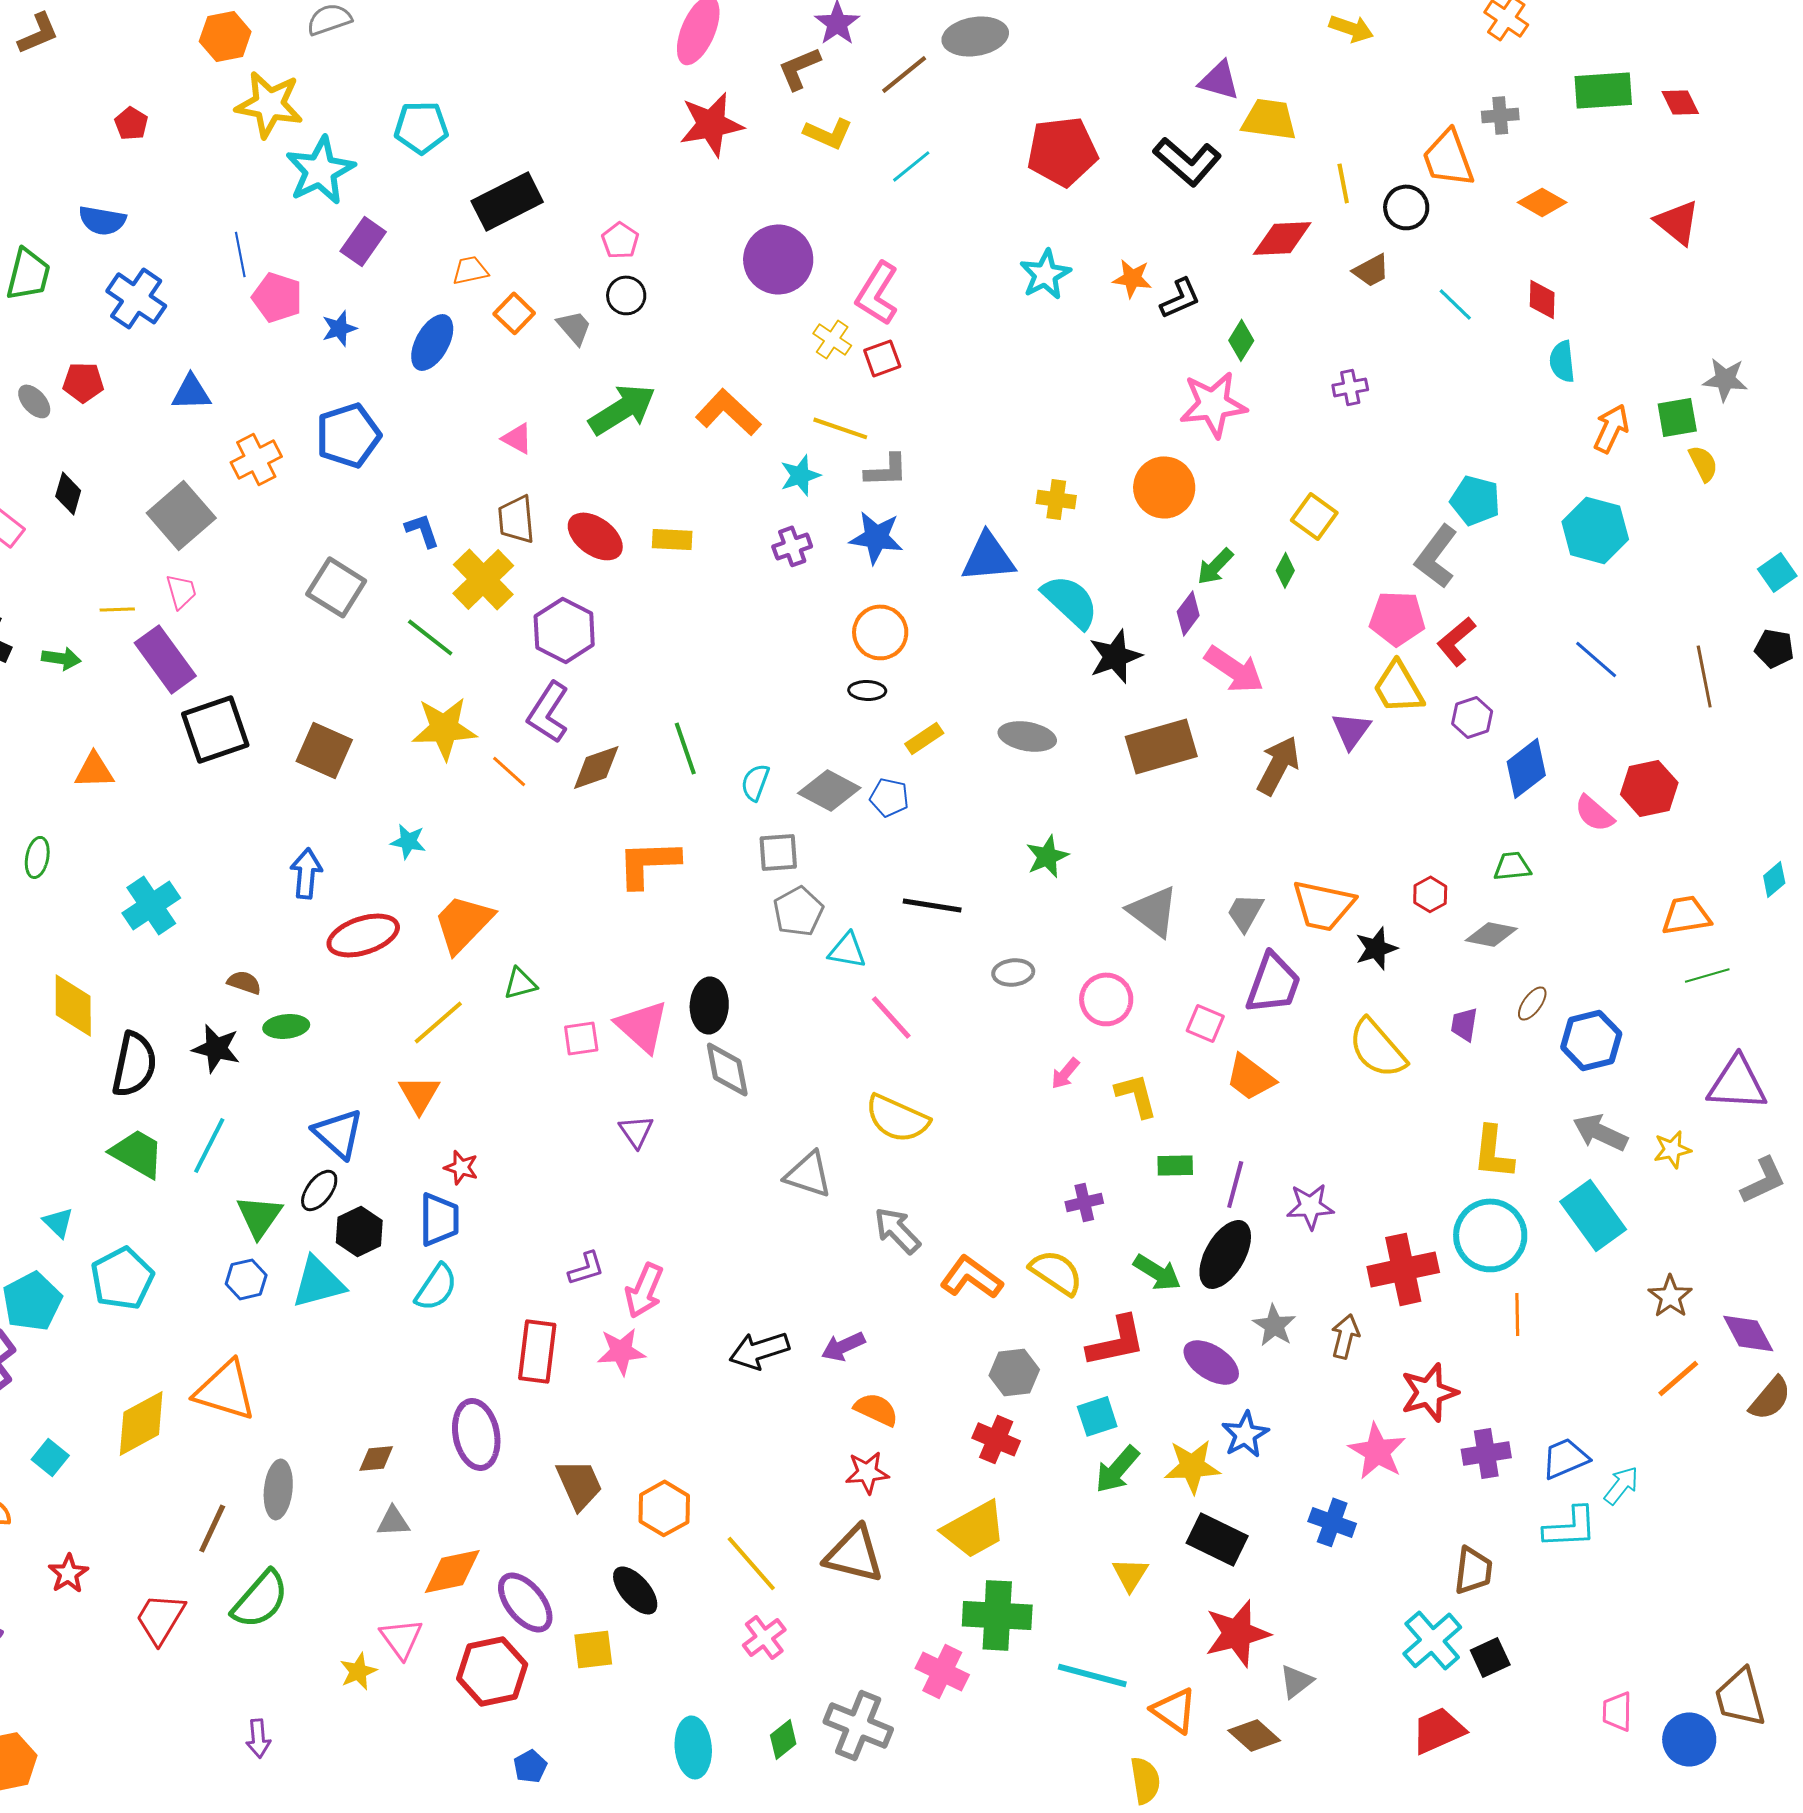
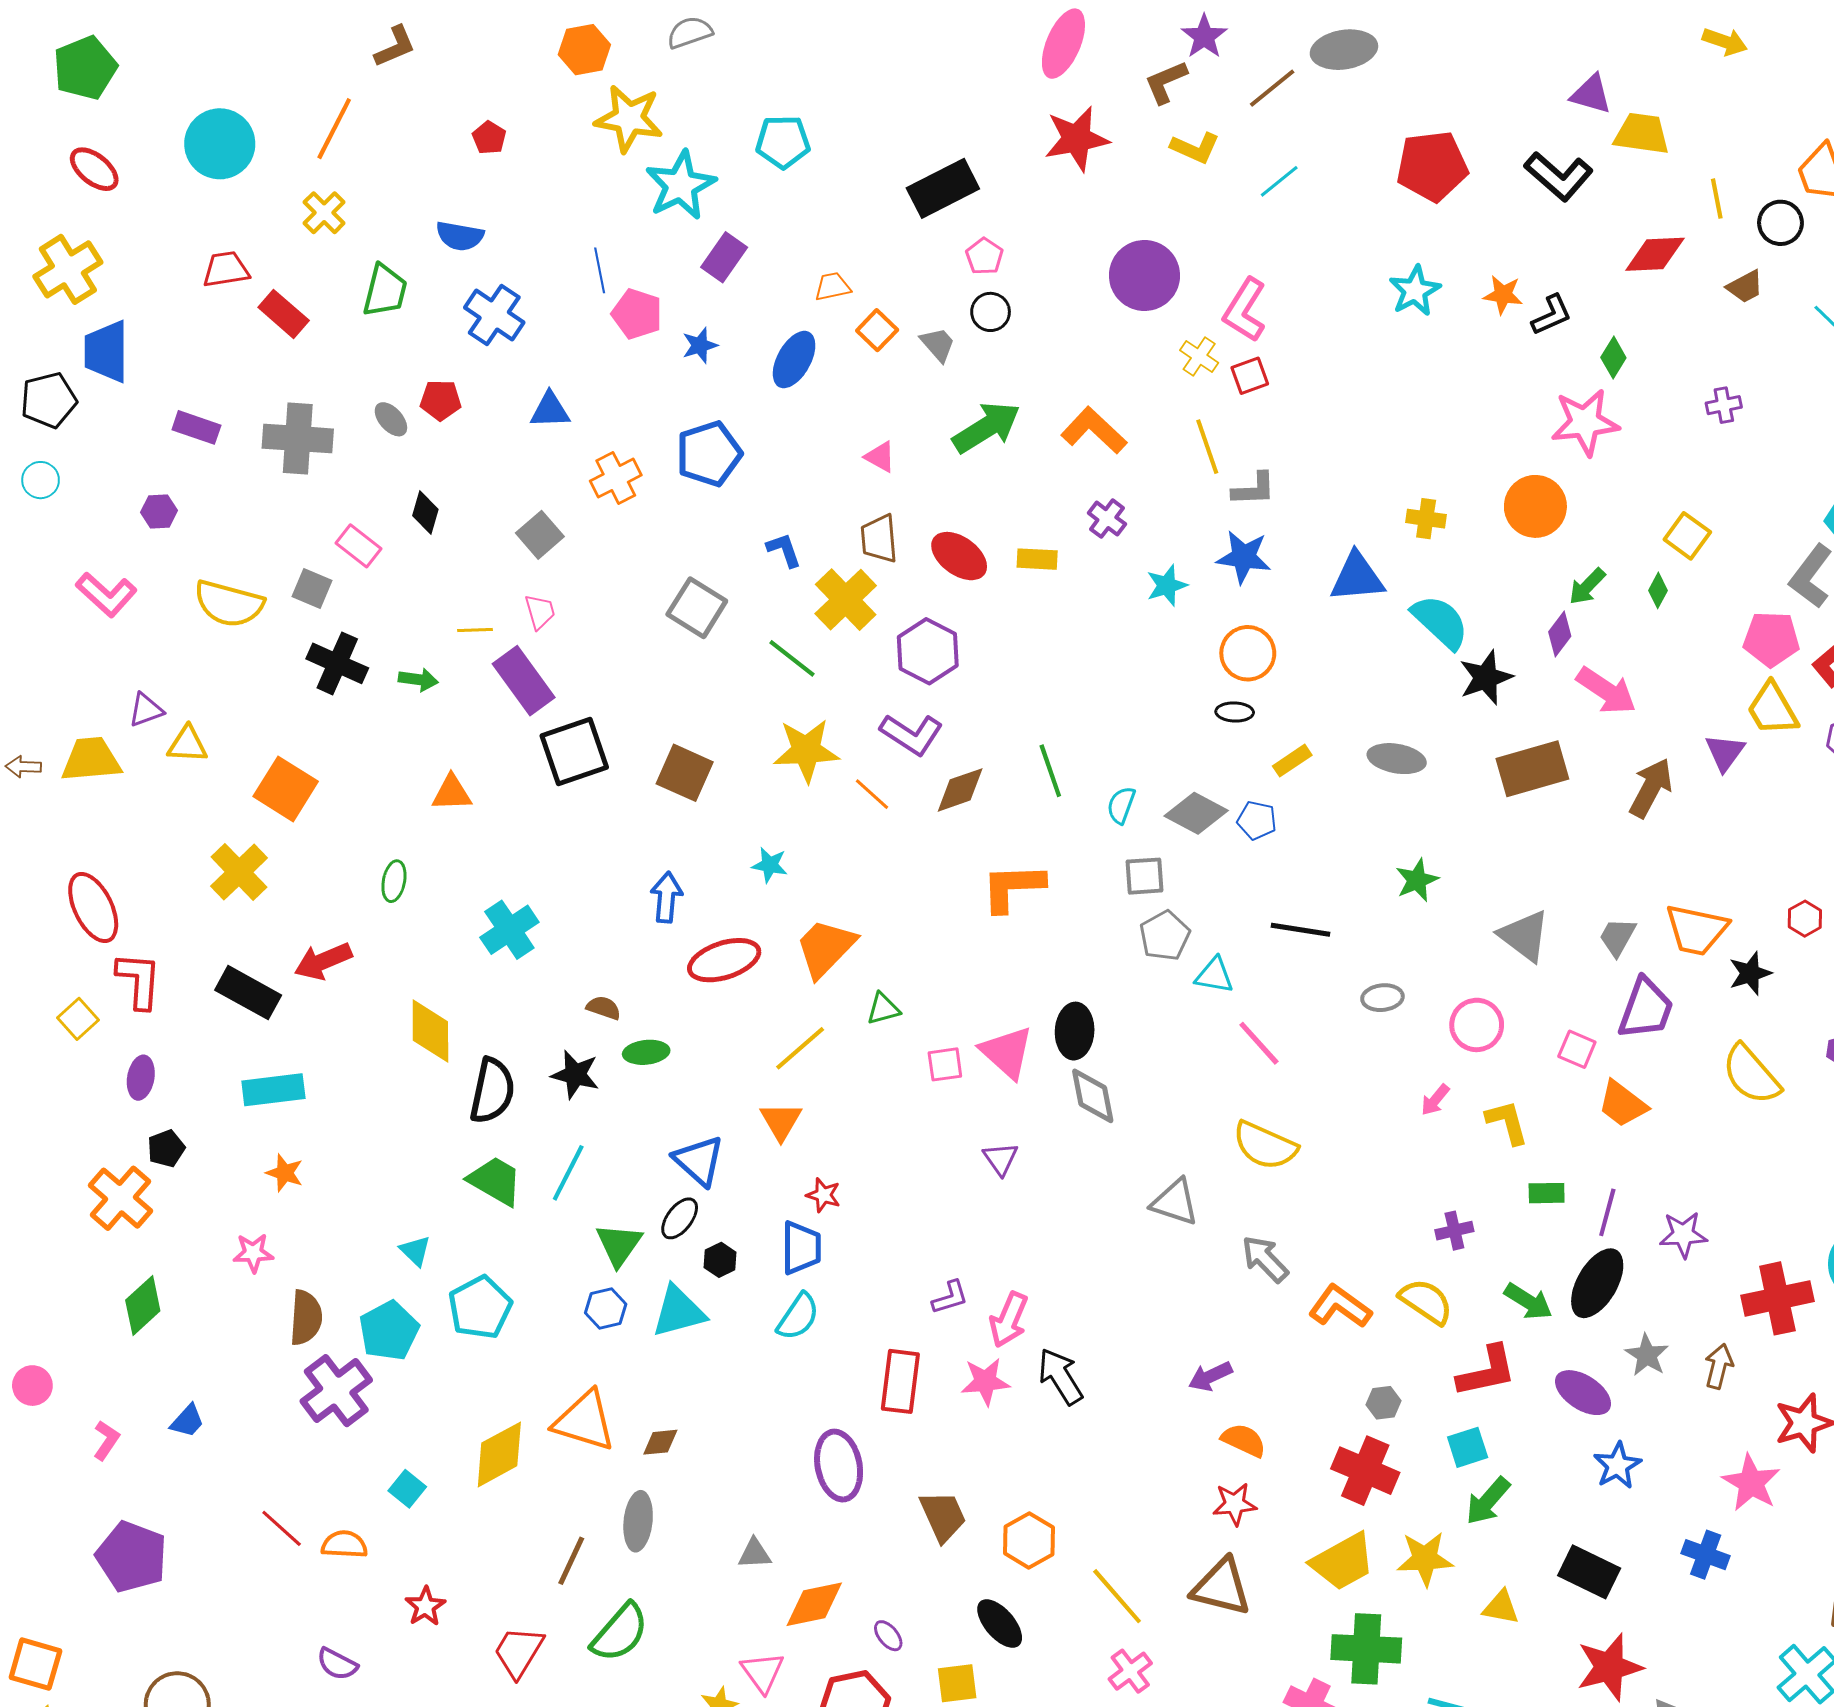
black rectangle: (507, 201) -> (943, 188), moved
yellow line: (840, 428) -> (1207, 447), turned 52
cyan star: (800, 475) -> (1167, 585), moved
gray square: (181, 515) -> (540, 535), size x0.7
purple cross: (792, 546) -> (1107, 519), moved, turned -33
purple L-shape: (548, 712) -> (912, 734), turned -90
black hexagon: (359, 1231) -> (720, 1260), size x0.7
black arrow: (759, 1350) -> (1060, 1376), moved, turned 76
gray hexagon: (1014, 1372) -> (1383, 1403), size x0.7
red cross: (996, 1439) -> (1365, 1471), size x1.4
brown diamond: (376, 1458) -> (660, 1442), moved
yellow star: (1192, 1466) -> (1425, 1559), moved
yellow triangle: (1130, 1574) -> (1501, 1607), turned -51
purple ellipse: (525, 1602) -> (888, 1636), size x0.5

